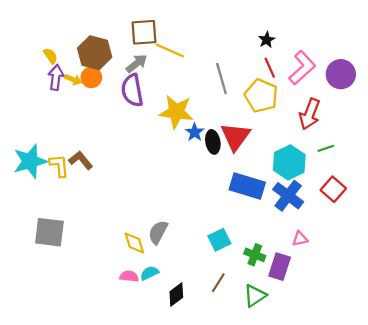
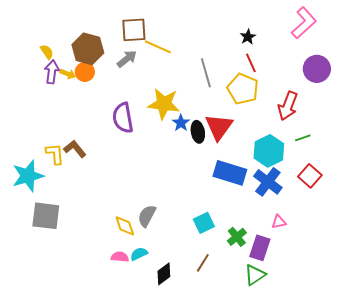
pink L-shape: (302, 68) -> (304, 23), moved
purple semicircle: (132, 90) -> (123, 118), moved
cyan star: (30, 161) -> (28, 176), moved
green cross: (255, 255) -> (237, 237), turned 30
green triangle: (255, 296) -> (255, 275), moved

